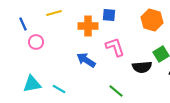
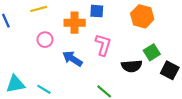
pink circle: (36, 42) -> (45, 40), moved
pink L-shape: (115, 47) -> (103, 45), turned 35

